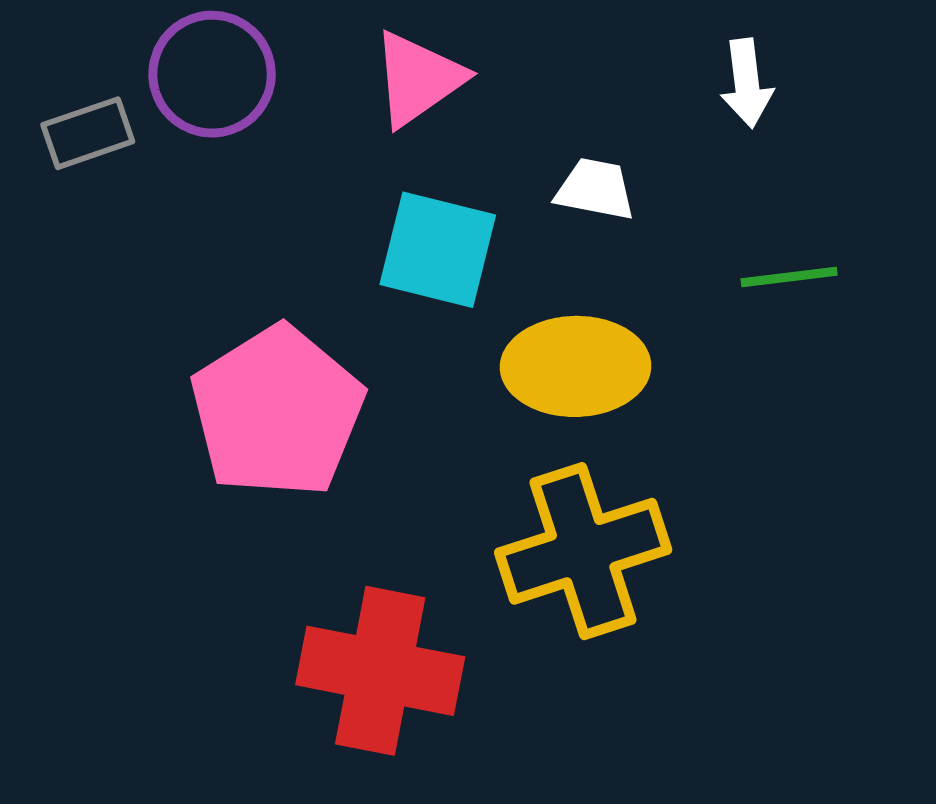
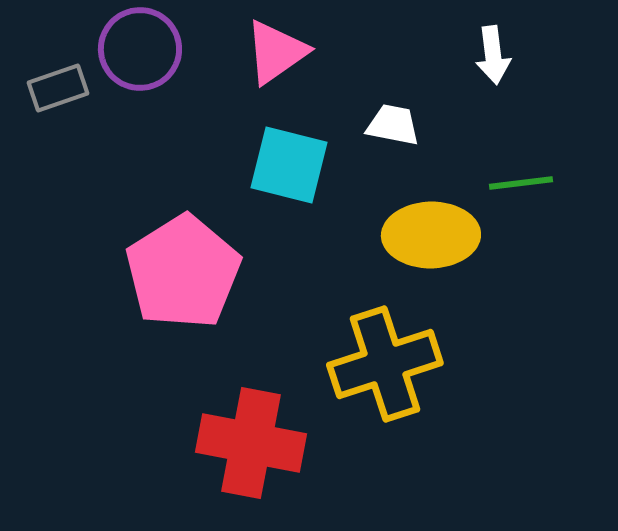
yellow ellipse: (576, 366) -> (431, 235), moved

